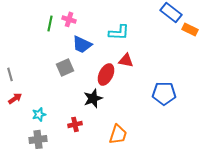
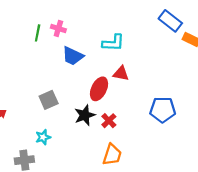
gray square: (65, 67) -> (49, 100), moved
cyan star: (39, 114) -> (43, 137), moved
red cross: (75, 124) -> (109, 121), moved, turned -32

